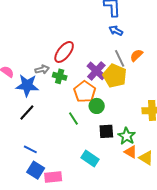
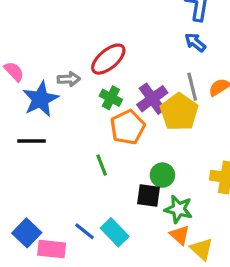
green cross: (60, 76) -> (111, 98), moved
blue star: (27, 85) -> (41, 99), turned 30
green circle: (97, 106) -> (162, 175), moved
black line: (27, 112) -> (32, 141), turned 36
green star: (127, 136) -> (178, 209), turned -30
blue line: (30, 149) -> (84, 231), moved

